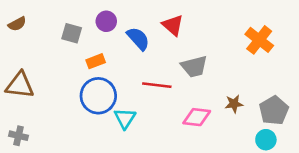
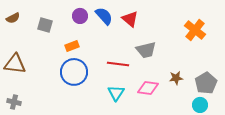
gray square: (72, 33) -> (45, 25), moved
blue semicircle: (138, 39) -> (104, 16), moved
cyan triangle: (125, 118) -> (116, 93), moved

